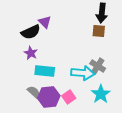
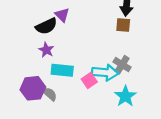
purple hexagon: (49, 97) -> (33, 88), moved
pink square: (69, 97) -> (89, 80), moved

